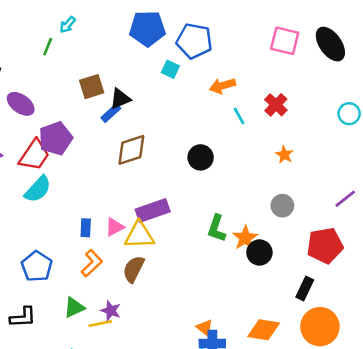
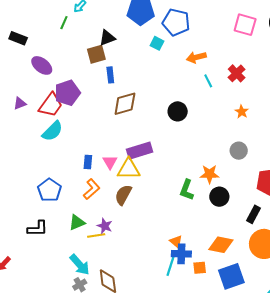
black triangle: (120, 99) -> (107, 38), moved
blue rectangle: (111, 113) -> (110, 75), turned -56
pink triangle: (115, 227) -> (110, 162), turned -35
green L-shape: (217, 228) -> (187, 190), moved
orange star: (245, 238) -> (209, 174), turned 30
black circle: (259, 252) -> (219, 197), moved

